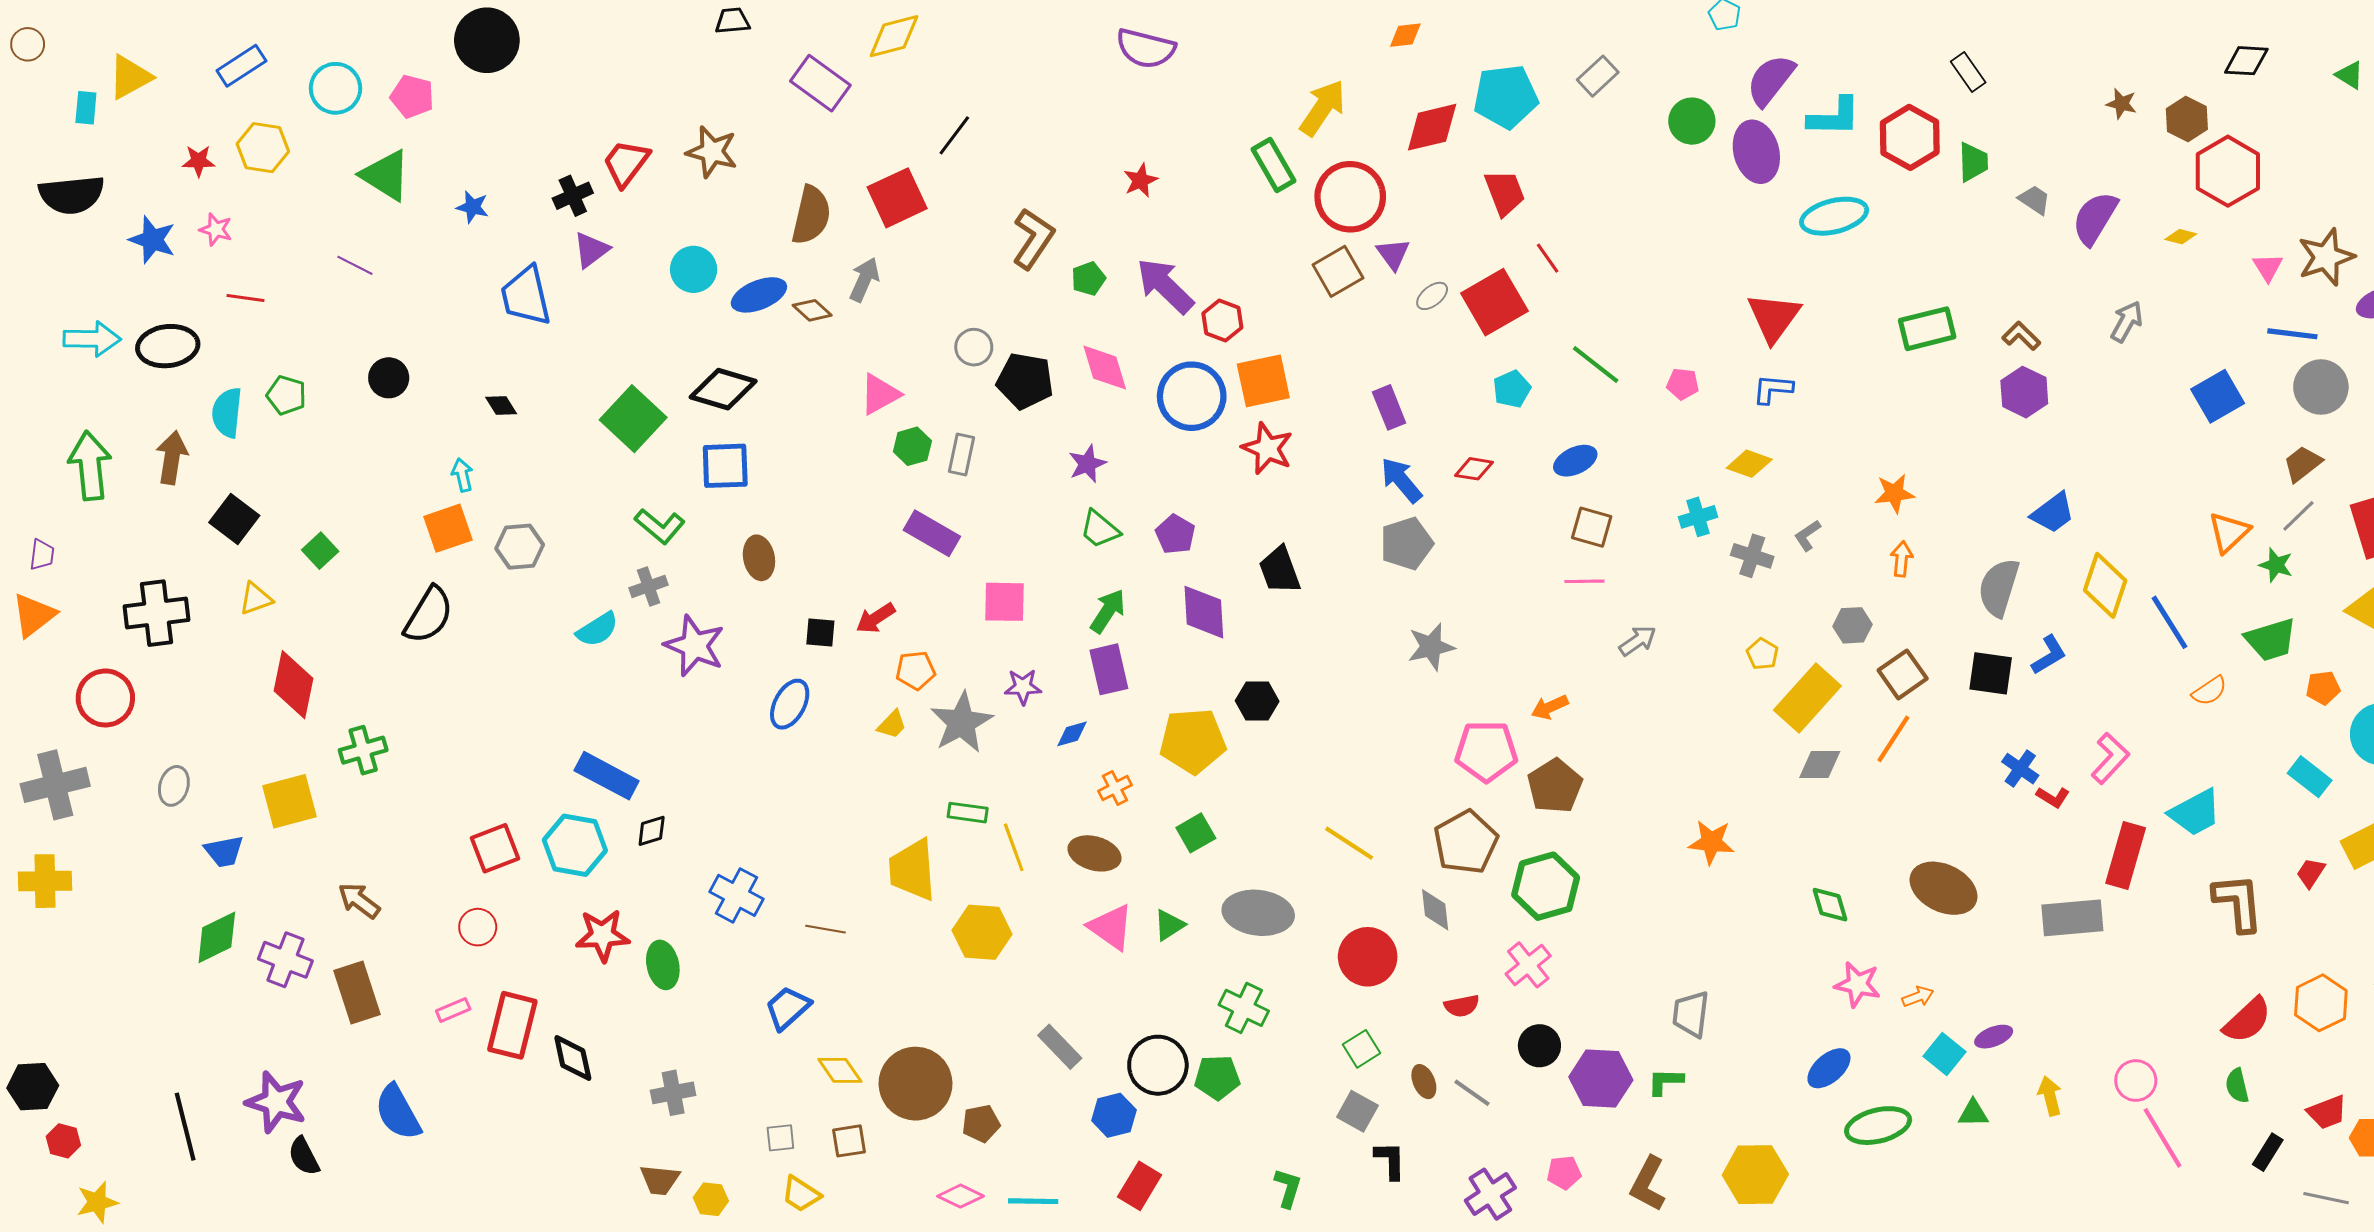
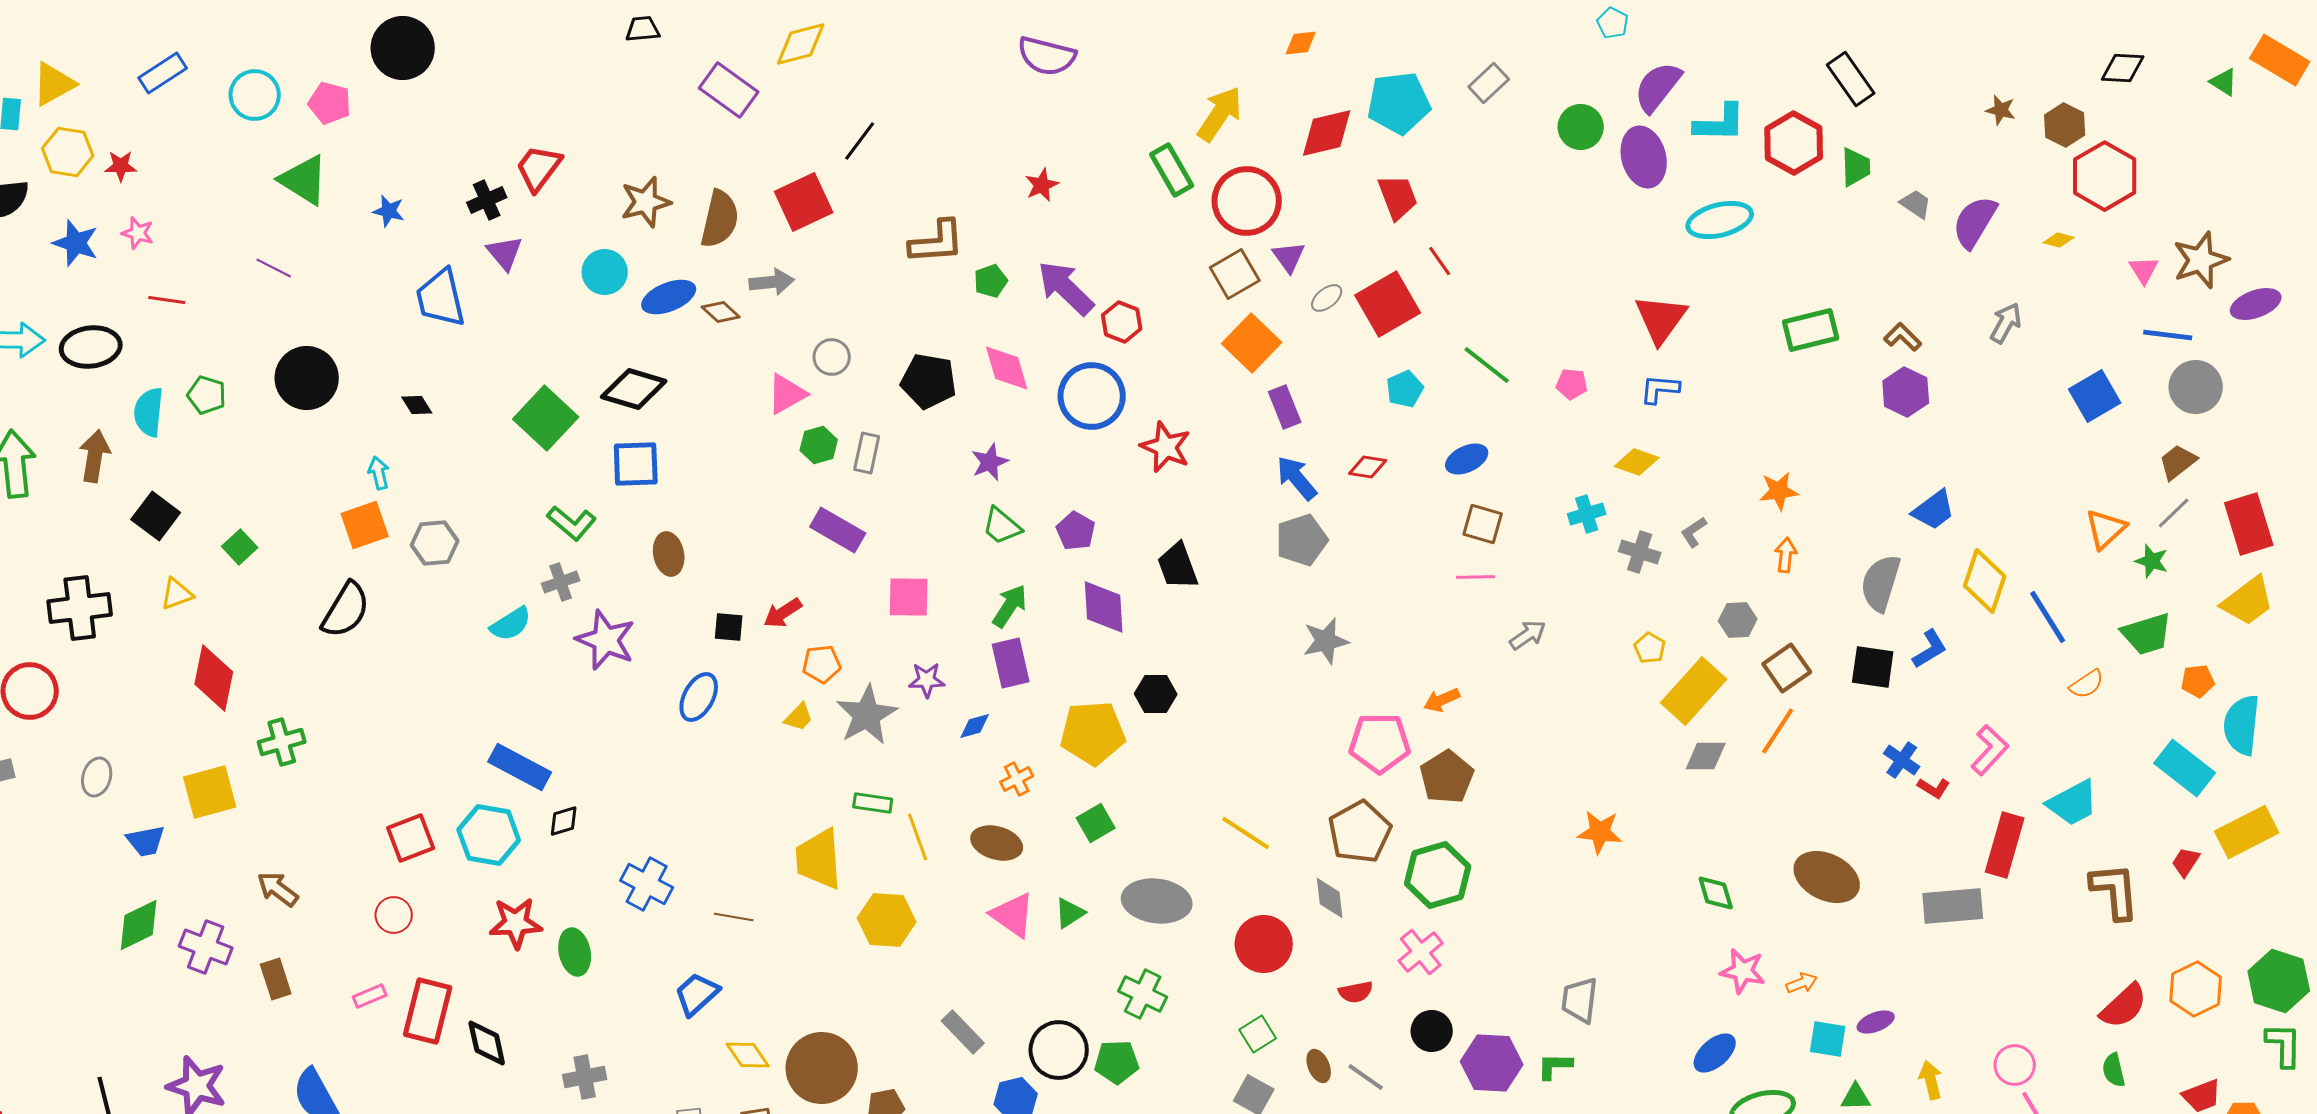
black rectangle: (1968, 72) -> (1851, 79), size x1.4
yellow hexagon: (263, 148) -> (68, 152), moved
brown star: (712, 152) -> (646, 202), moved, turned -30
brown L-shape: (1033, 239) -> (937, 242), turned 52
purple triangle: (591, 250) -> (505, 253), turned -33
gray arrow: (864, 280) -> (772, 282), turned 60
gray circle: (974, 347) -> (832, 357), moved
black circle: (389, 378) -> (307, 378), size x1.6
orange square: (1263, 381) -> (1252, 343), moved, turned -34
cyan rectangle: (2310, 777) -> (2185, 768), size x1.4
brown rectangle: (357, 993) -> (276, 979), size x0.7
cyan square: (1945, 1054) -> (1828, 1039), turned -30

